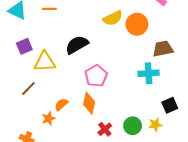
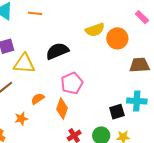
cyan cross: (149, 73) -> (137, 101), moved
orange semicircle: (61, 104) -> (38, 99), moved
black square: (170, 105) -> (117, 112), moved

